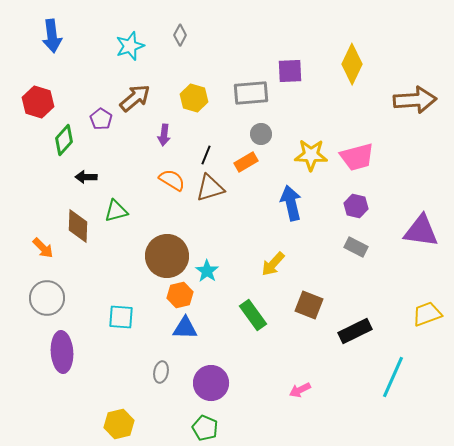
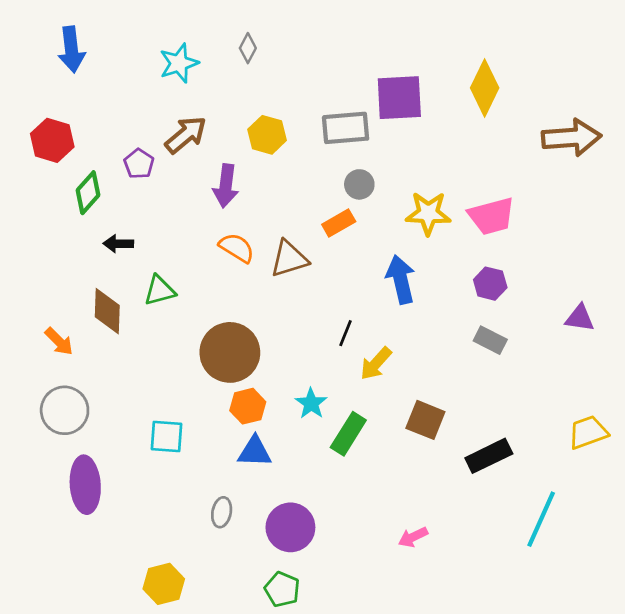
purple square: (290, 71) -> (399, 98), size x1.4
purple arrow: (164, 135) -> (226, 186), size x1.4
black line: (206, 155) -> (346, 333), moved
purple triangle: (421, 231) -> (580, 318), size x0.6
cyan star: (207, 271) -> (311, 403), moved
green rectangle: (253, 315) -> (348, 434), turned 68

